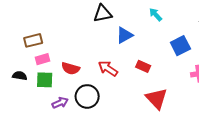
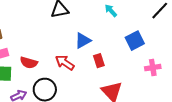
blue triangle: (124, 35) -> (83, 41), moved
red rectangle: (143, 66) -> (99, 61), turned 48

